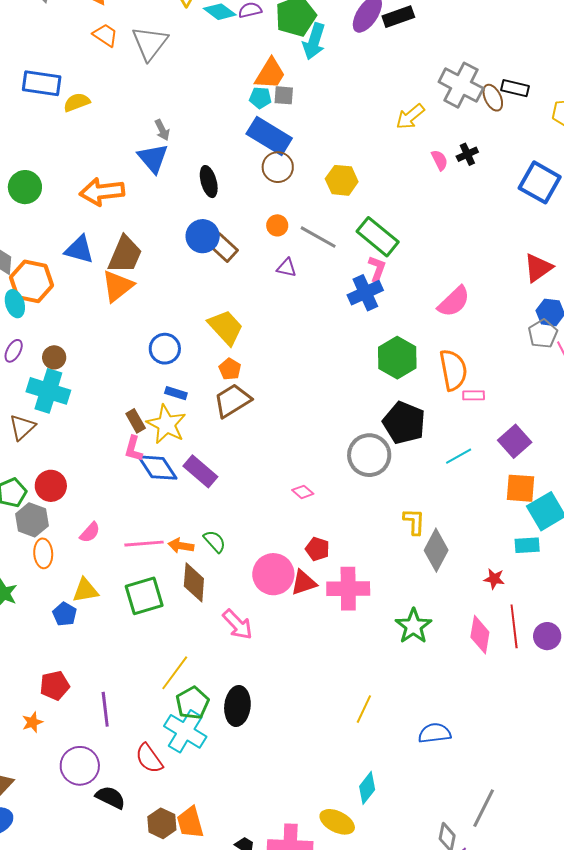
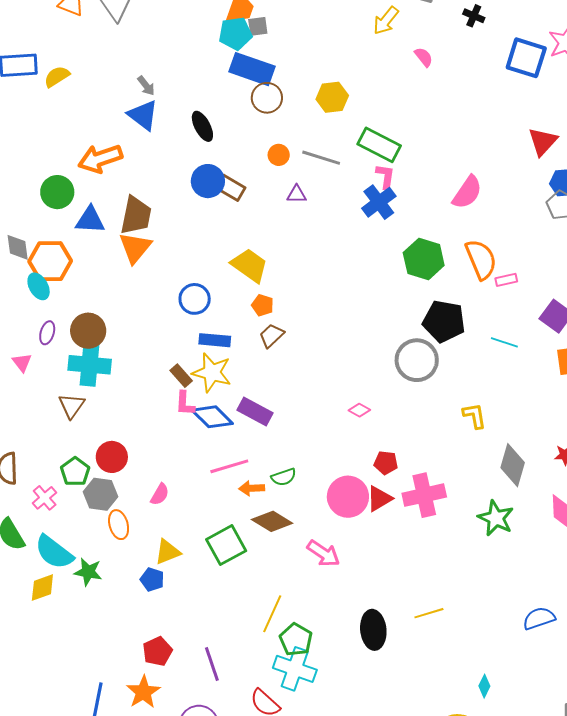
cyan pentagon: (260, 98) -> (235, 34), size x1.5
black cross: (467, 154) -> (474, 16), moved, turned -30
green circle: (25, 187) -> (57, 192), moved
brown circle: (54, 357) -> (88, 331), size x1.5
blue rectangle: (176, 393) -> (215, 340), size x1.4
brown trapezoid: (232, 401) -> (272, 335), size x0.7
cyan line: (459, 456) -> (504, 342), turned 60
green semicircle: (215, 541) -> (284, 477), turned 125
pink line: (144, 544) -> (229, 466), moved
gray diamond: (436, 550) -> (513, 465), moved
brown diamond: (194, 582) -> (272, 521), turned -51
black ellipse: (237, 706) -> (373, 630), moved
yellow line: (364, 709) -> (429, 613), moved, turned 60
orange star: (32, 722) -> (143, 692), size x1.6
cyan diamond: (367, 788) -> (484, 686), size x0.7

